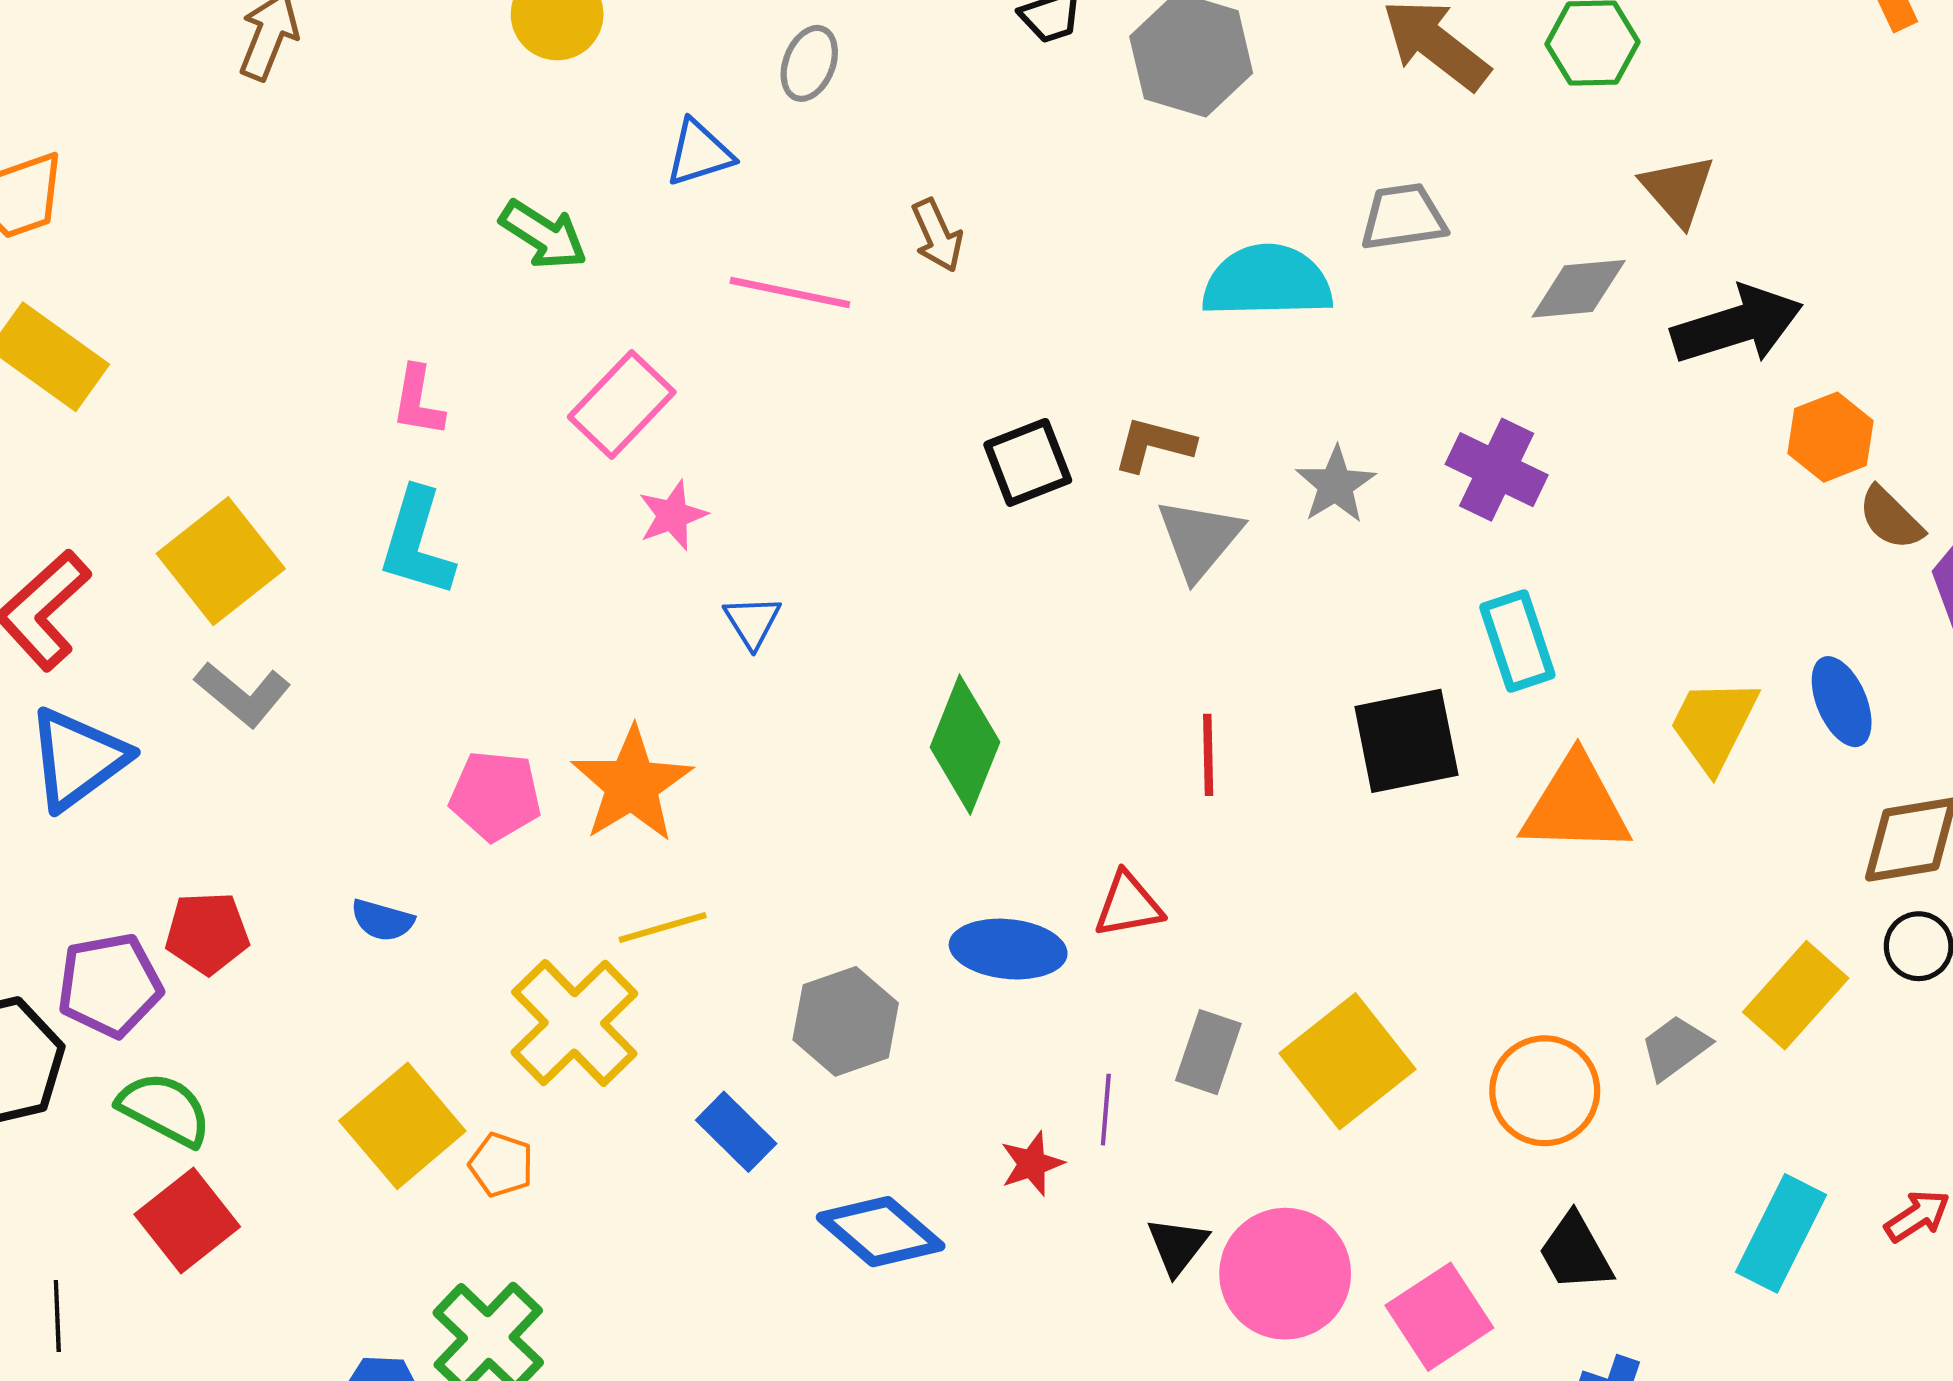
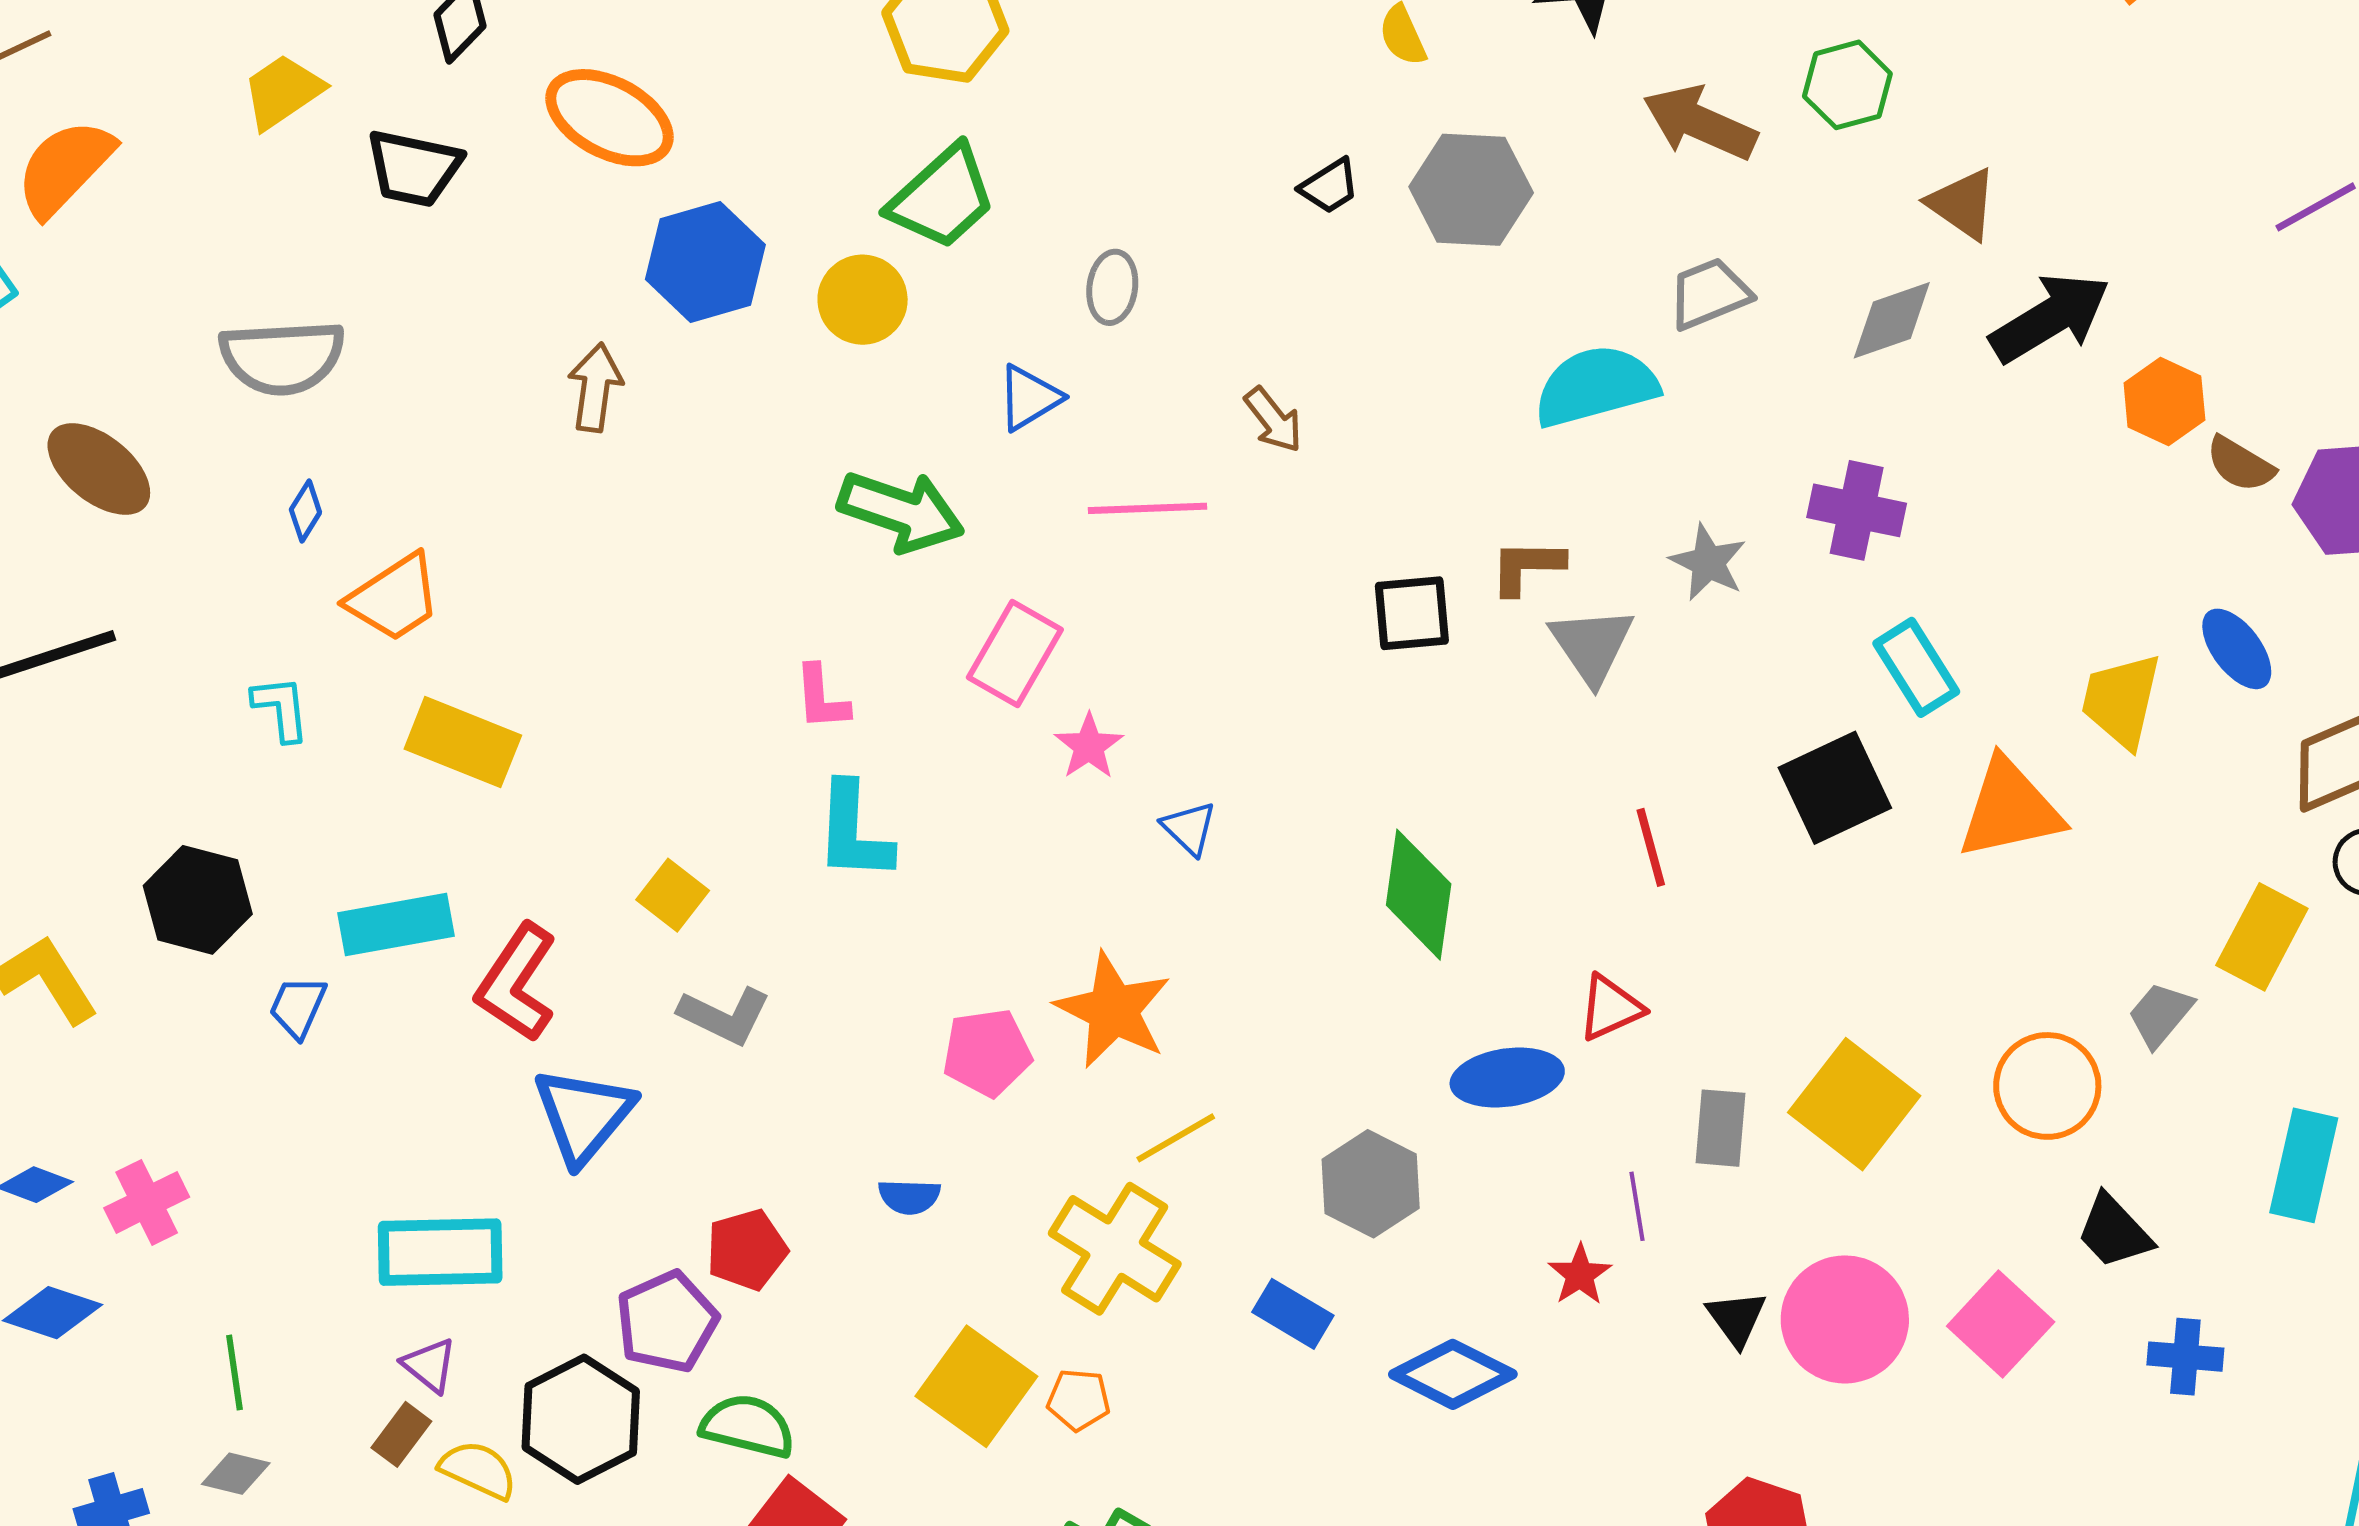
green arrow: (543, 235) -> (901, 511), size x1.4
black square: (1028, 462) -> (1412, 613), turned 30
yellow square: (221, 561) -> (673, 895), size x0.6

